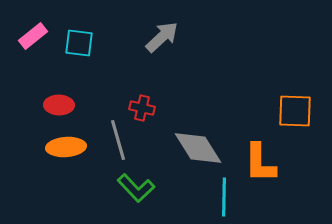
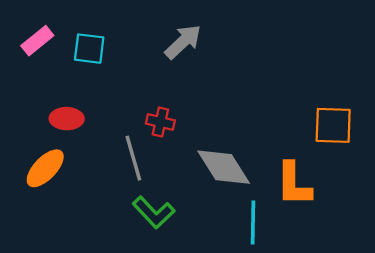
orange ellipse: (66, 147) -> (45, 168), moved, turned -42

